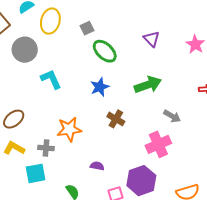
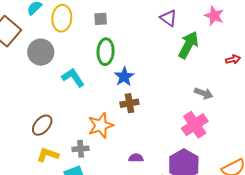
gray square: (87, 28) -> (101, 19), turned 32
green ellipse: (105, 51) -> (106, 52), moved, turned 60
green arrow: (148, 85) -> (188, 45), moved, turned -32
brown cross: (116, 119) -> (129, 103), moved, turned -30

